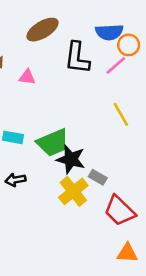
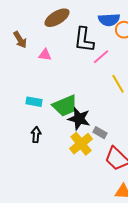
pink line: (116, 66) -> (101, 57), moved
black arrow: (16, 180) -> (36, 135), turned 105

